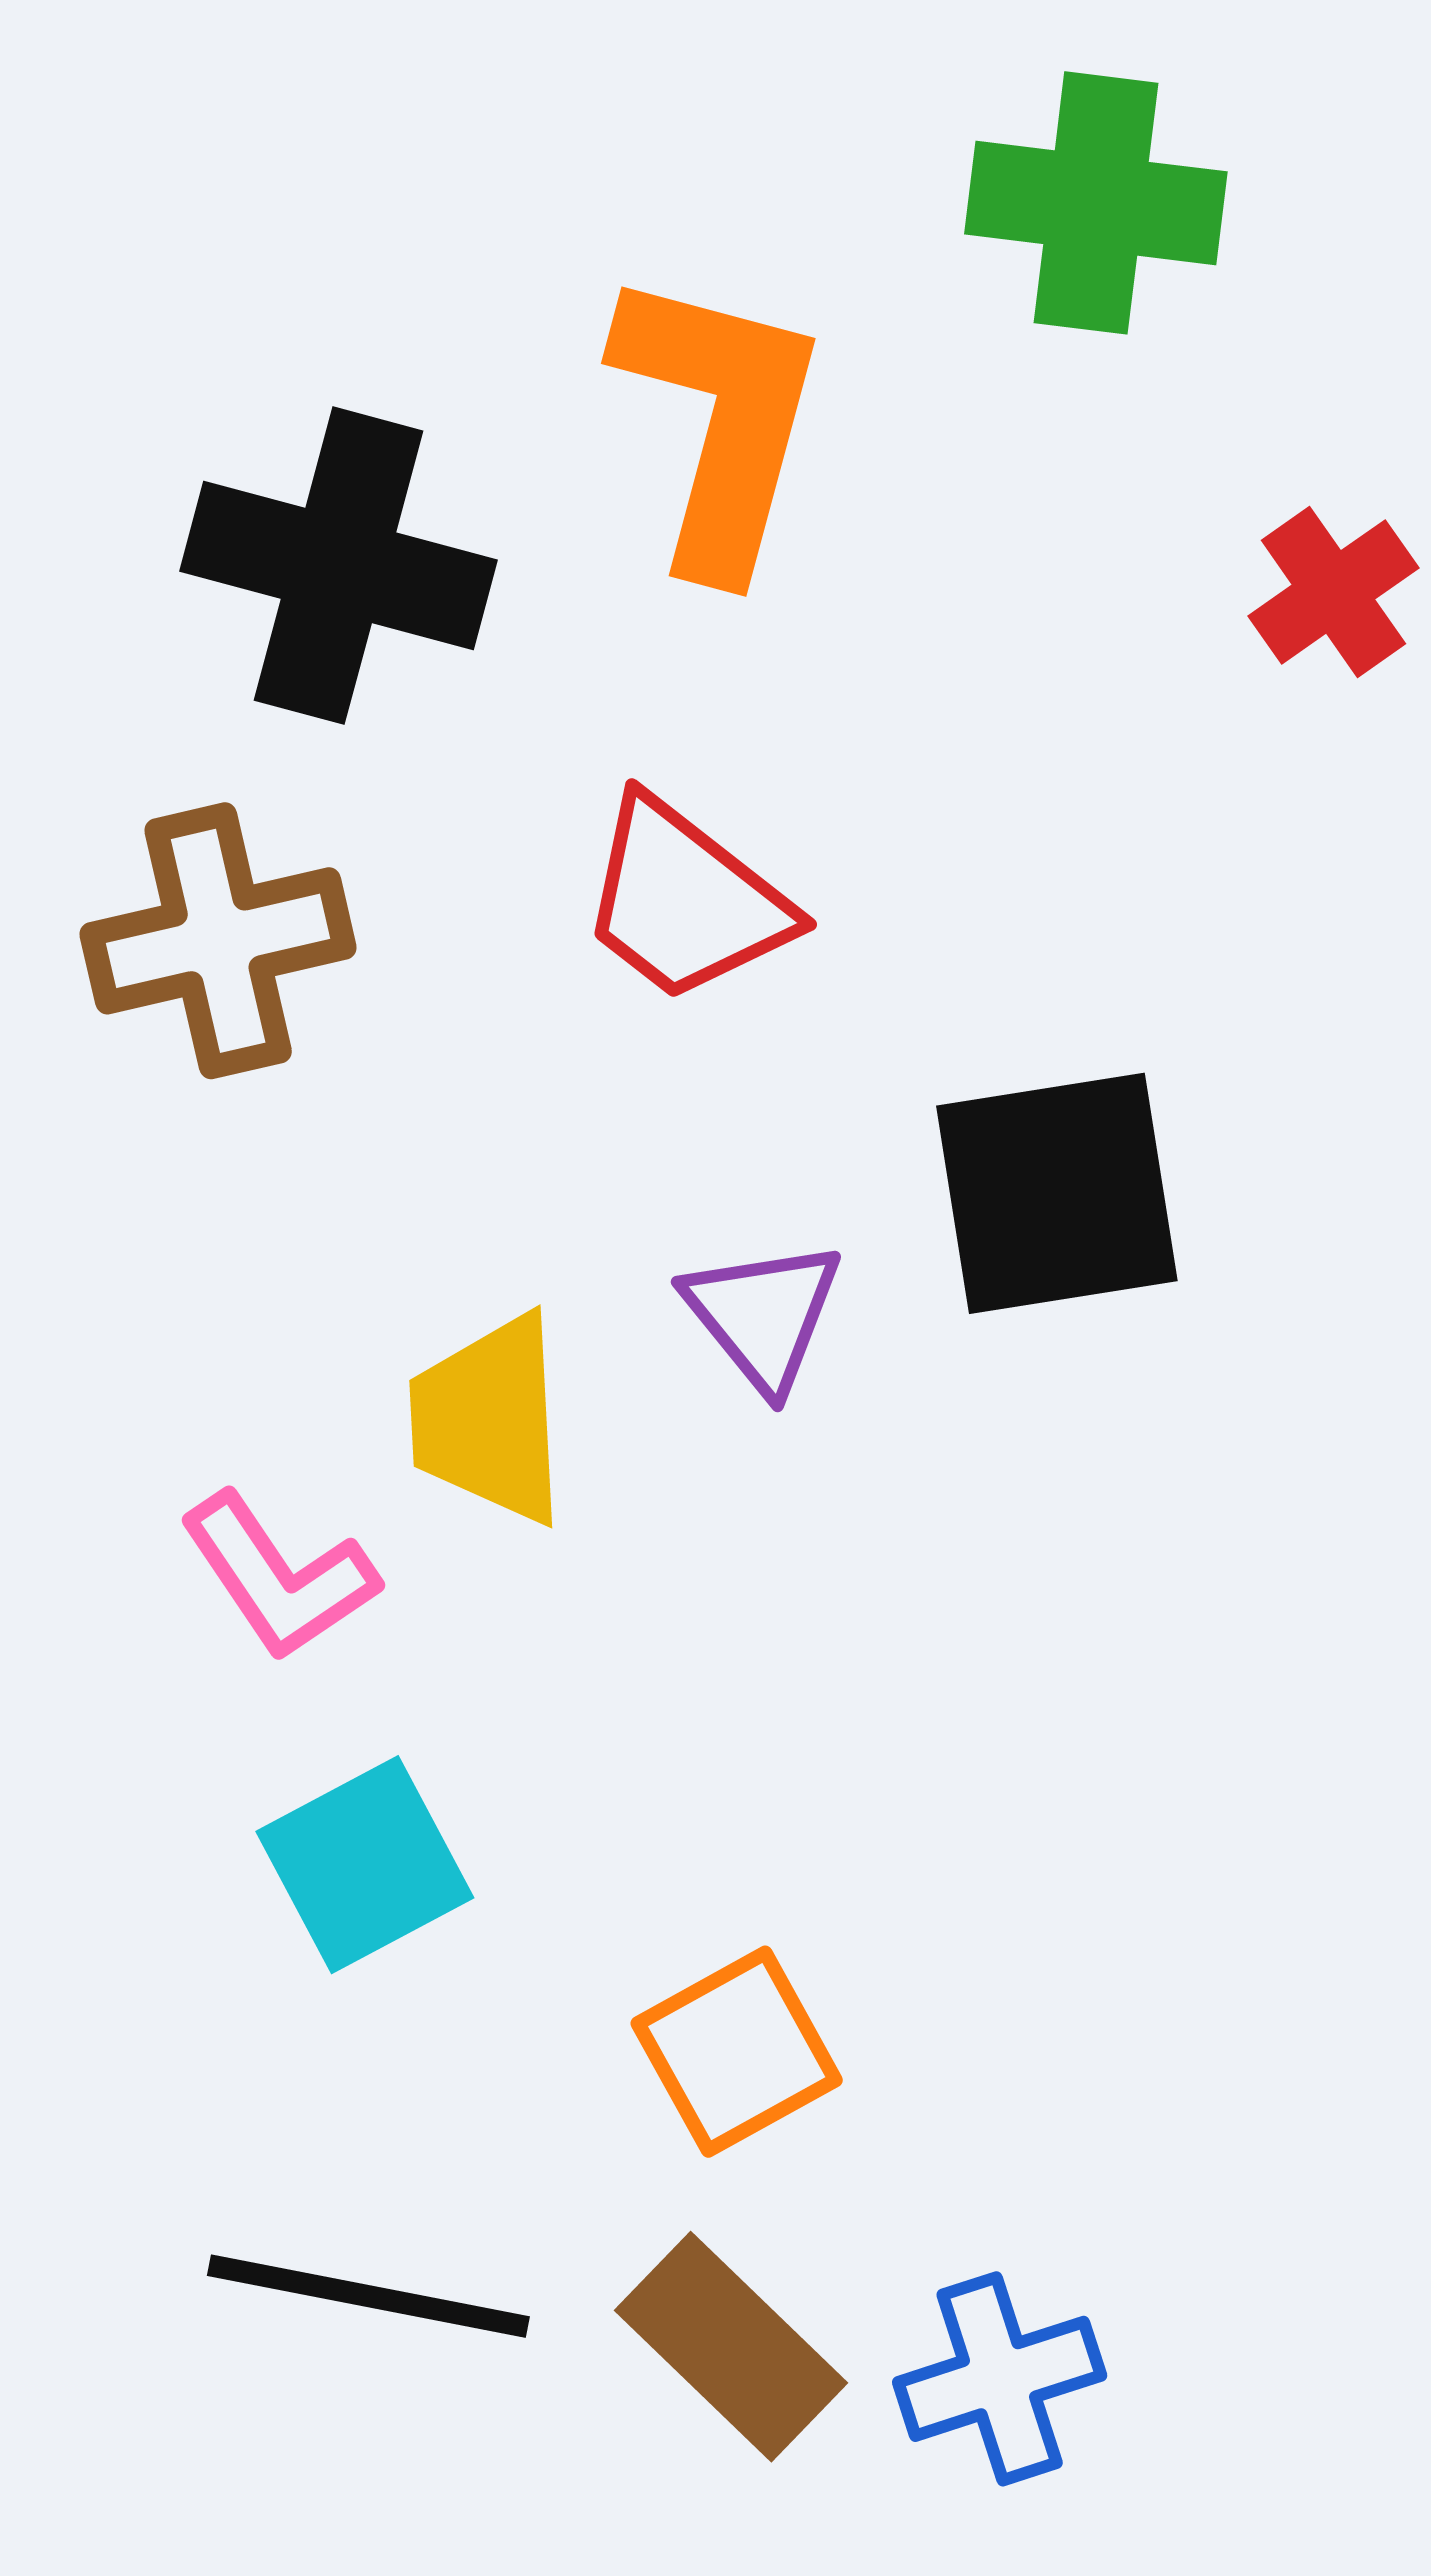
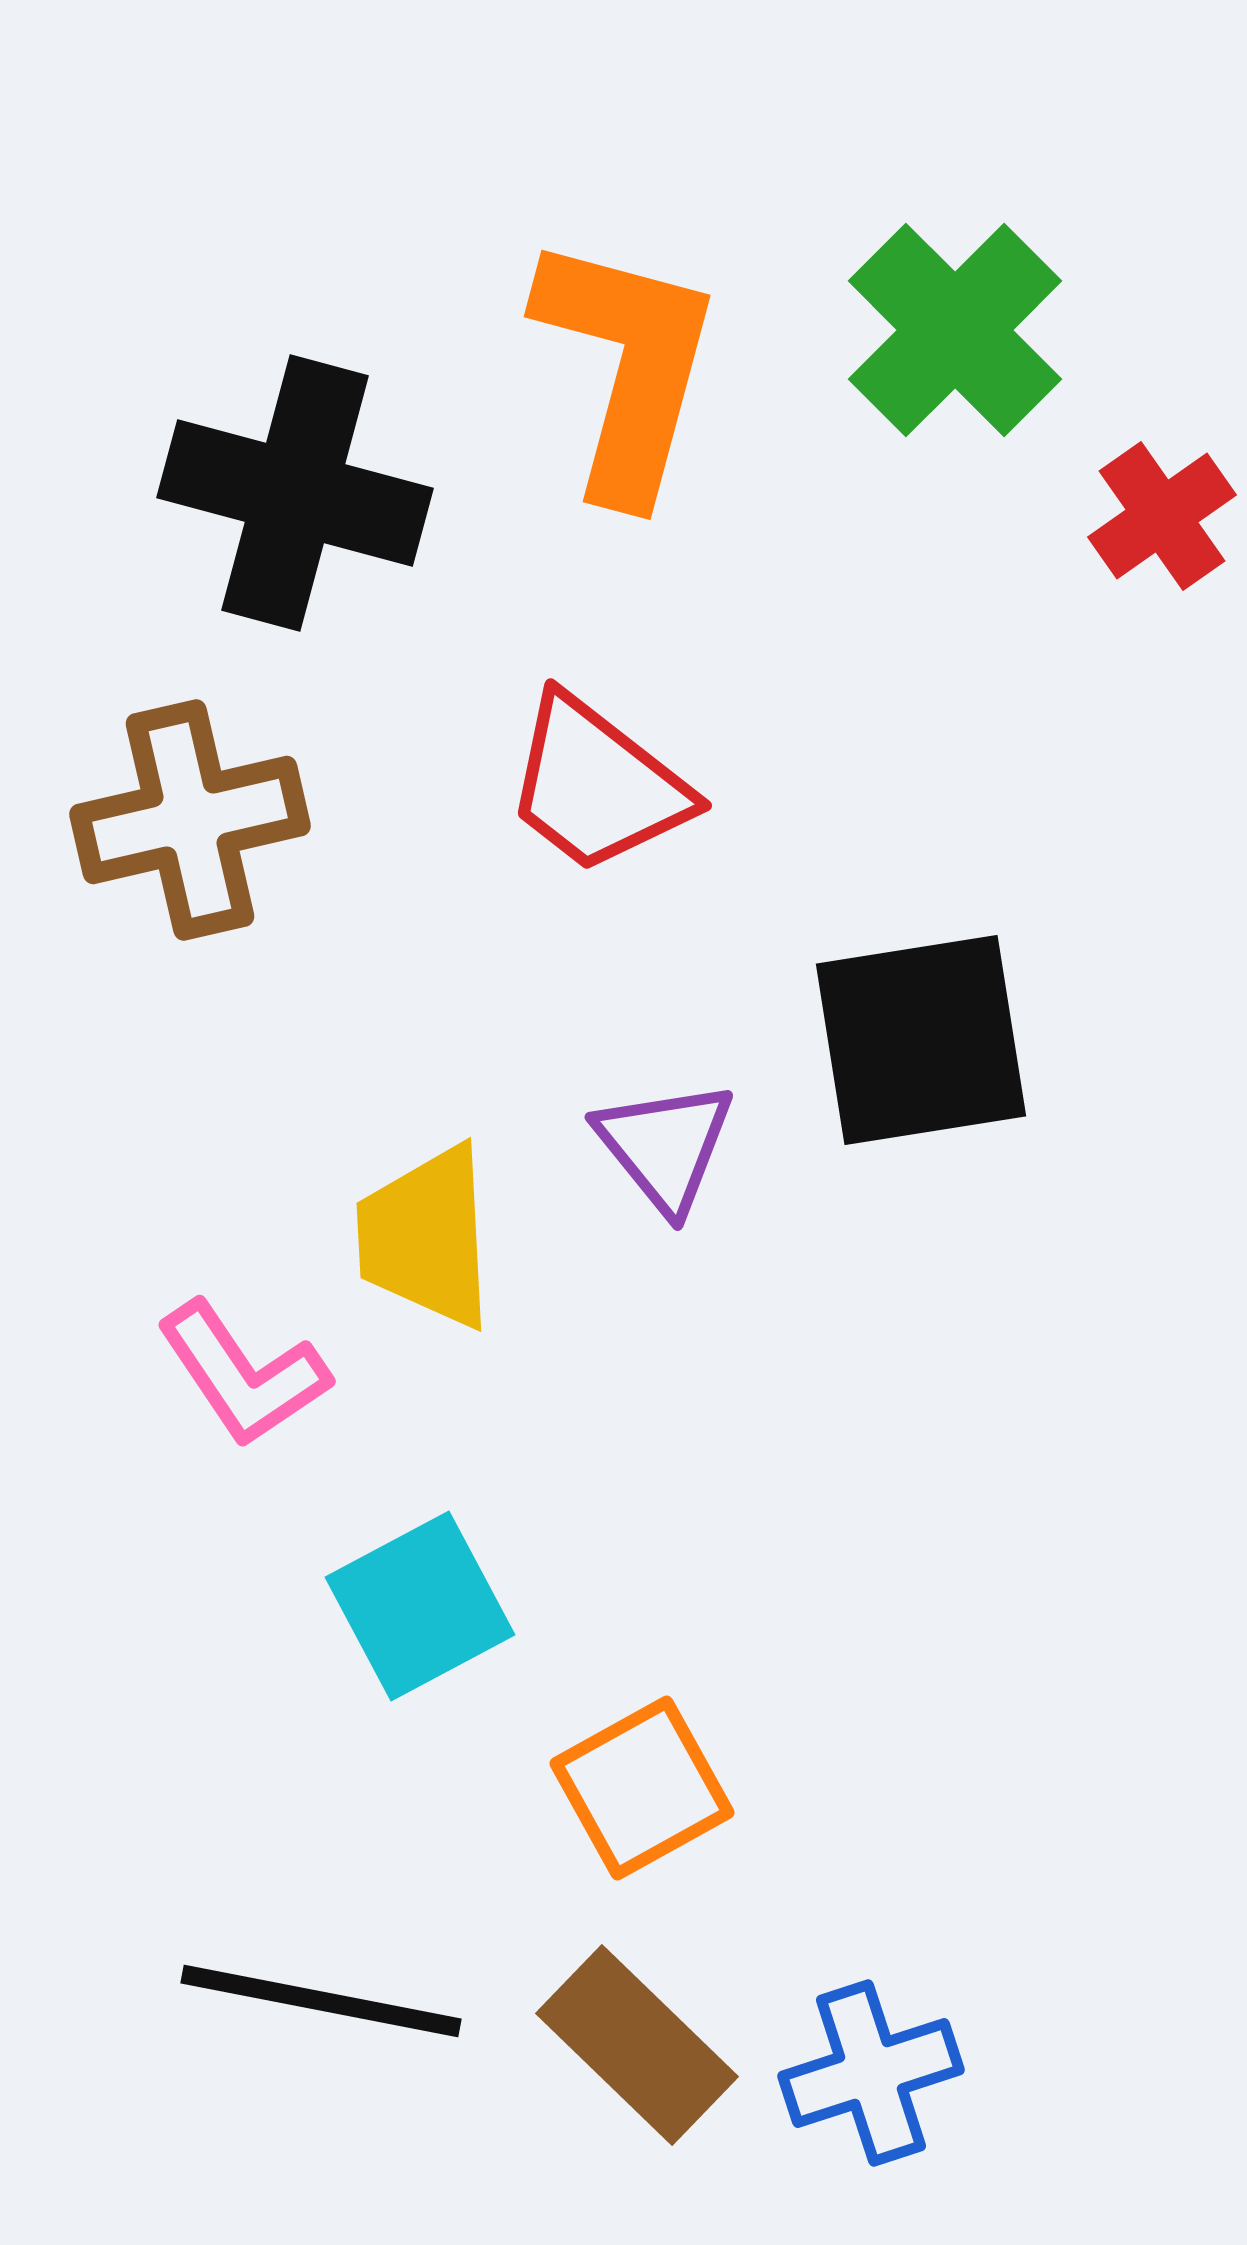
green cross: (1096, 203) -> (955, 330), moved, turned 38
cyan square: (365, 1865) -> (420, 1606), moved

